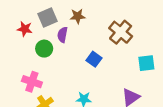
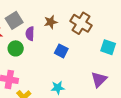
brown star: (78, 16) -> (51, 22), moved
cyan square: (146, 63) -> (108, 47), turned 35

